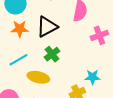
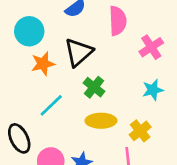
yellow ellipse: (38, 77) -> (101, 121), moved
cyan star: (93, 77) -> (153, 90), moved

